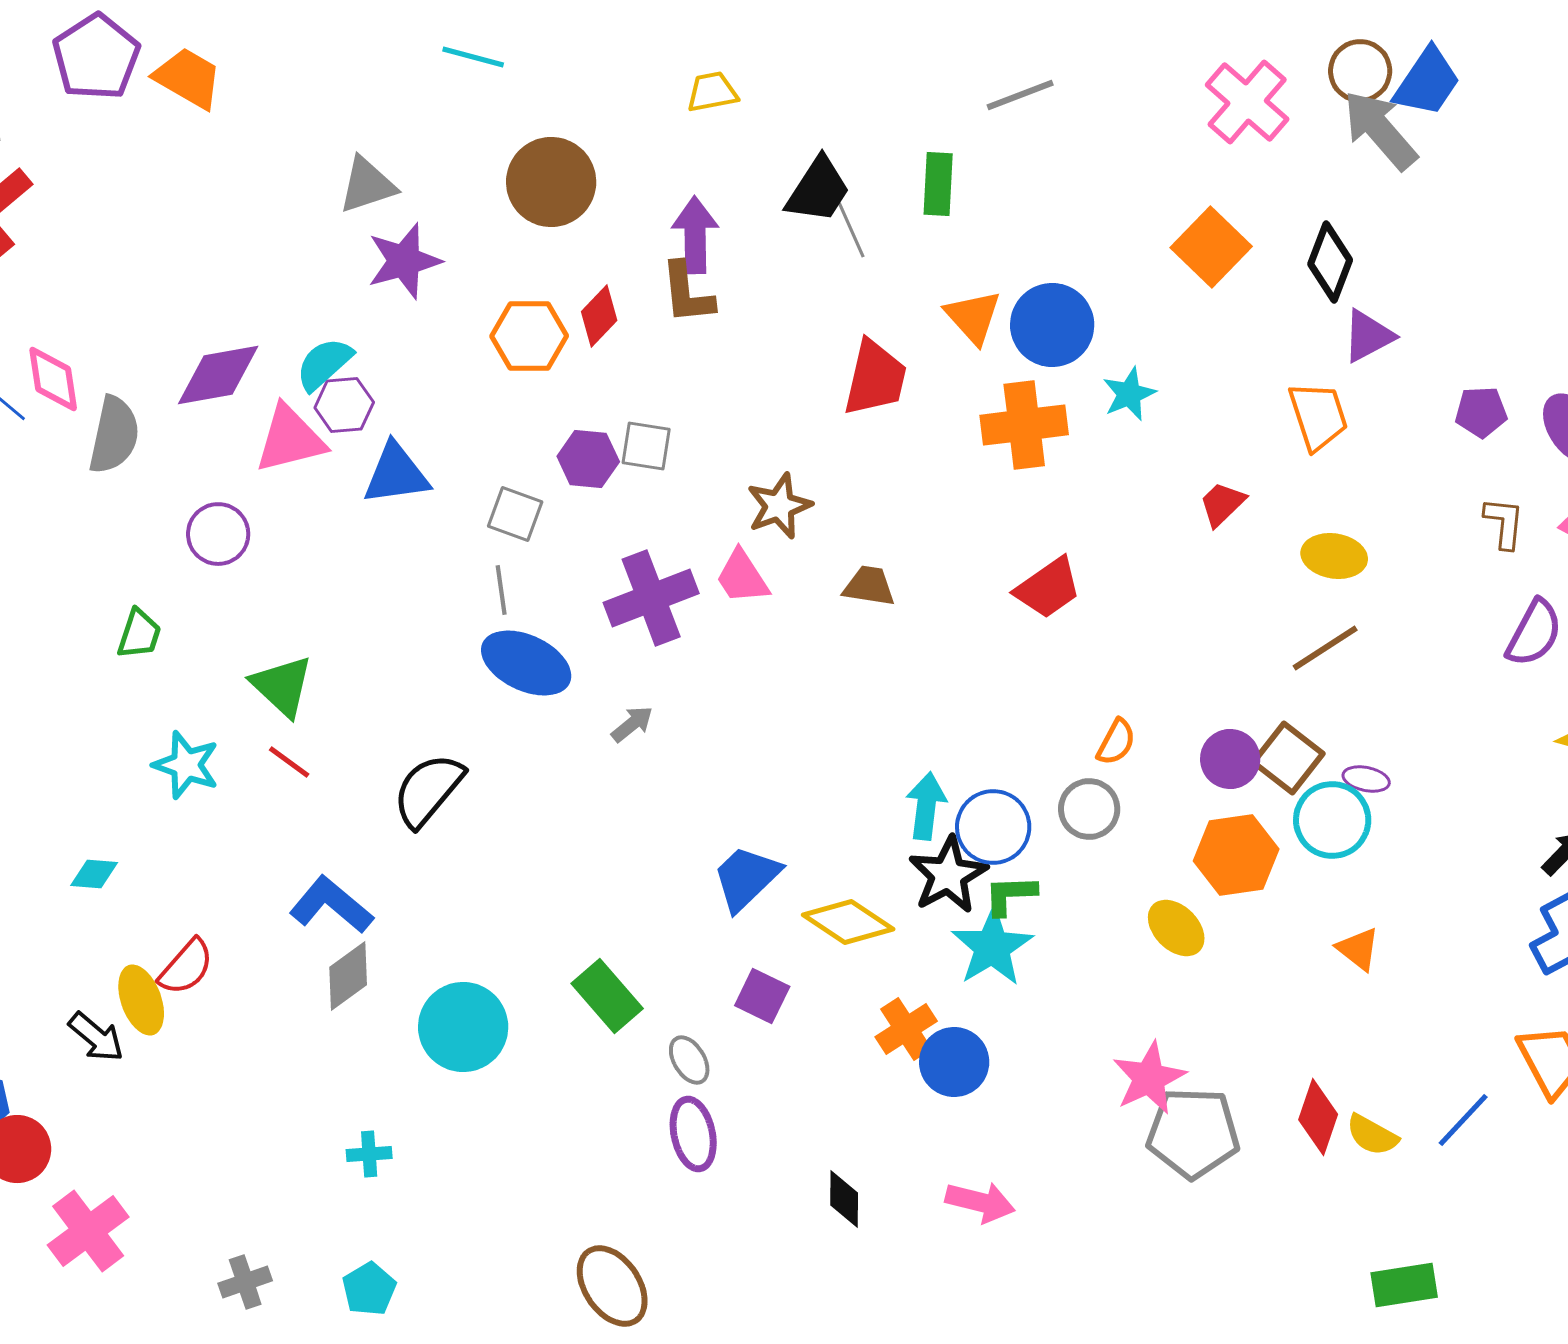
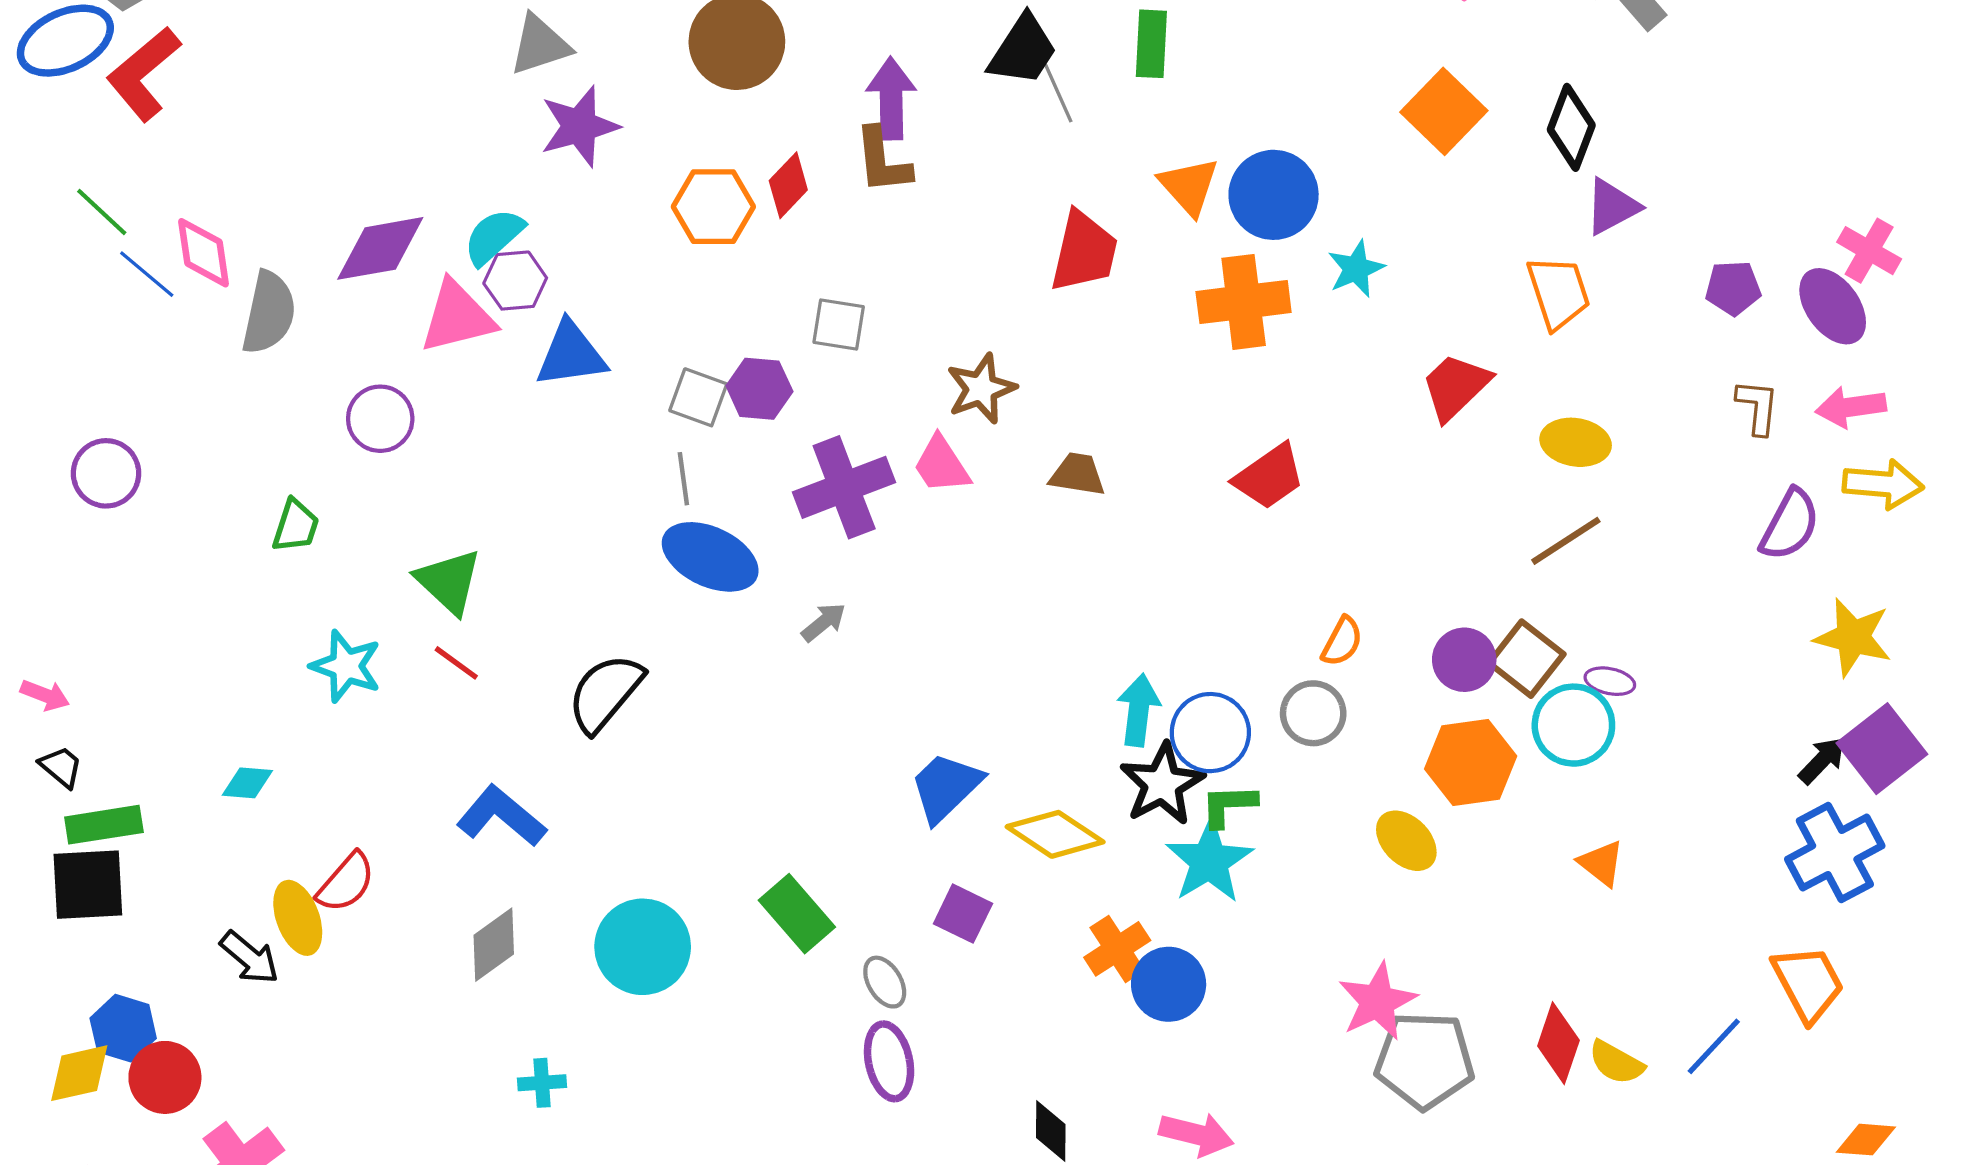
purple hexagon: (588, 459) -> (759, 389), moved
red trapezoid: (1222, 504) -> (1456, 387), size x1.4
gray diamond: (348, 976) -> (494, 945), moved

